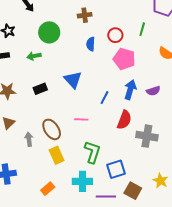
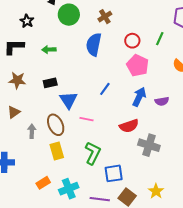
brown cross: (85, 15) -> (105, 17), turned -32
green circle: (49, 32) -> (69, 15), moved
blue semicircle: (91, 44) -> (94, 44), moved, size x1.6
blue triangle: (73, 80) -> (68, 100), moved
blue line: (105, 98) -> (105, 89), moved
red semicircle: (124, 120) -> (129, 126), turned 42
cyan cross: (82, 181) -> (69, 189), moved, turned -30

